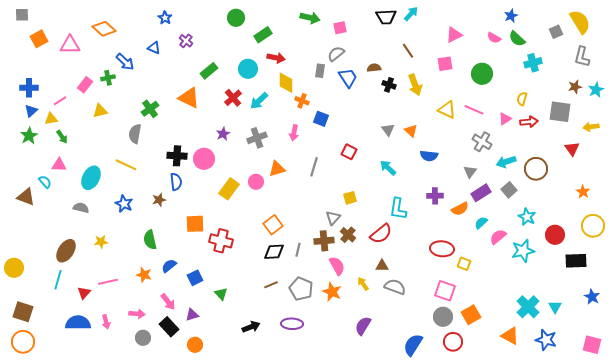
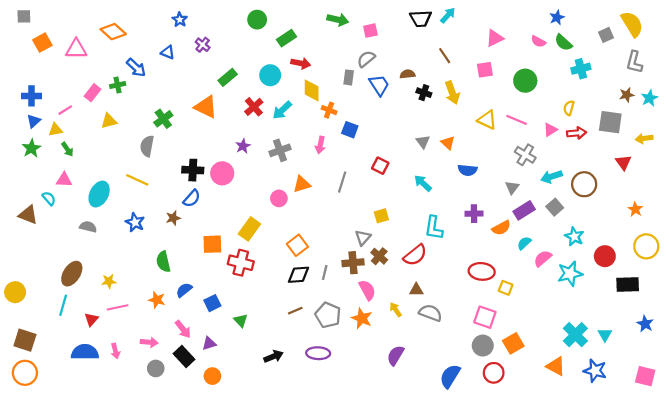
blue semicircle: (176, 182) -> (192, 198), turned 48
yellow rectangle: (229, 189) -> (249, 229), moved
yellow star: (101, 242) -> (109, 281), moved

